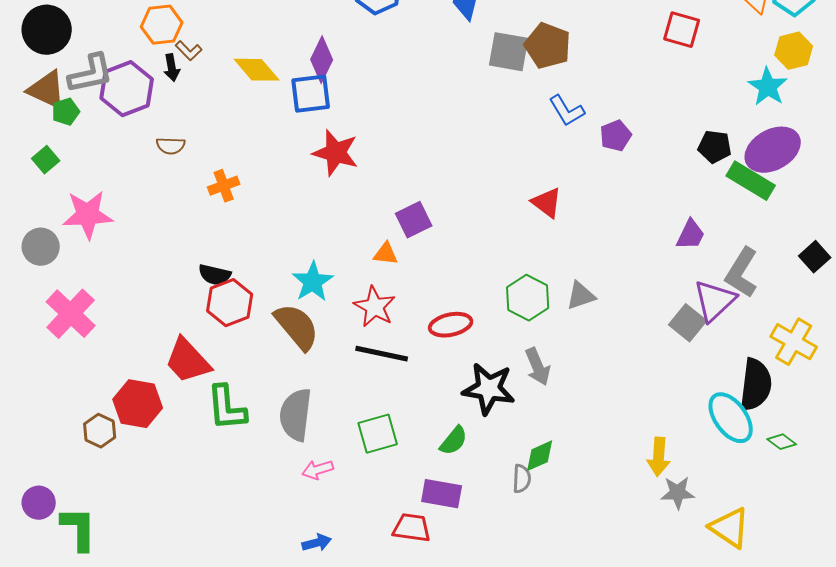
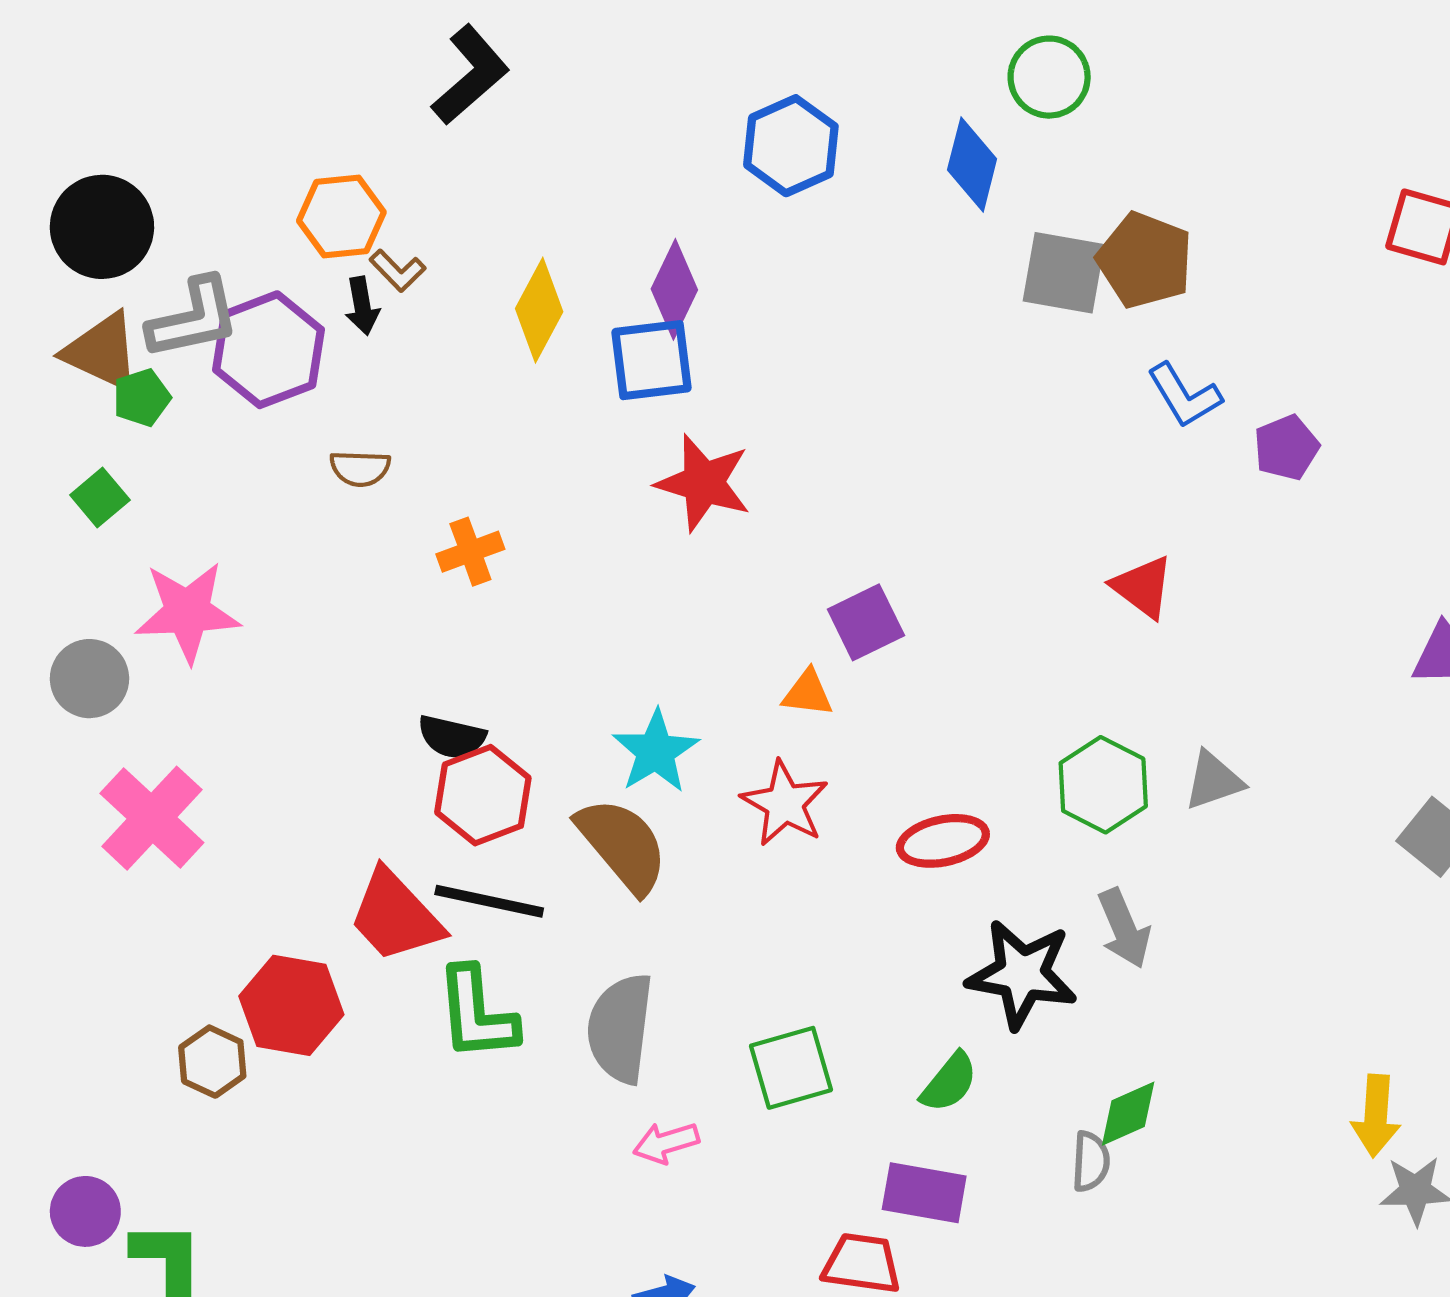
yellow diamond: (257, 70) -> (539, 310), turned 69
black line: (382, 354) -> (489, 901), moved

